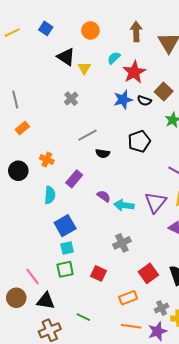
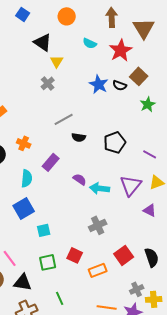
cyan semicircle: (114, 58) -> (90, 43), turned -112
yellow triangle: (84, 68) -> (57, 61), moved
red star: (134, 72) -> (121, 50), moved
blue star: (123, 100) -> (99, 84), turned -30
black pentagon: (139, 141) -> (115, 142), moved
blue square: (65, 226) -> (24, 208), moved
green square: (65, 269) -> (48, 262), moved
orange rectangle: (128, 298) -> (98, 270), moved
green line: (83, 317) -> (60, 298), turned 40

